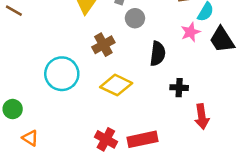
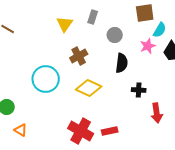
gray circle: (135, 18) -> (115, 35), moved
red cross: (106, 139) -> (81, 131), size x1.4
red rectangle: (143, 139) -> (110, 131), size x0.7

